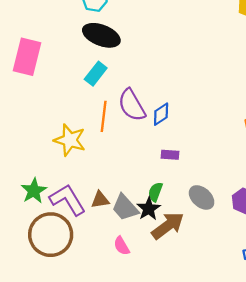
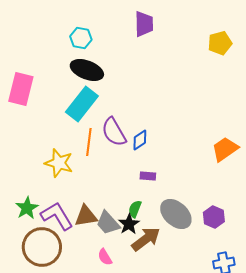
cyan rectangle: (96, 74) -> (82, 104), size x1.6
gray ellipse: (202, 197) -> (176, 214), size x1.4
brown triangle: (100, 200) -> (86, 216), size x1.4

